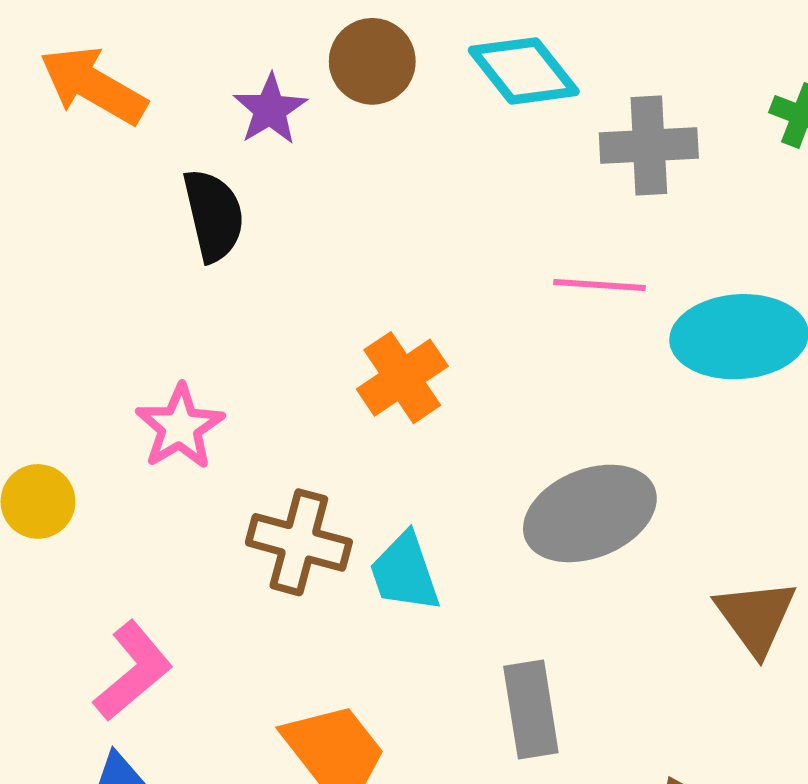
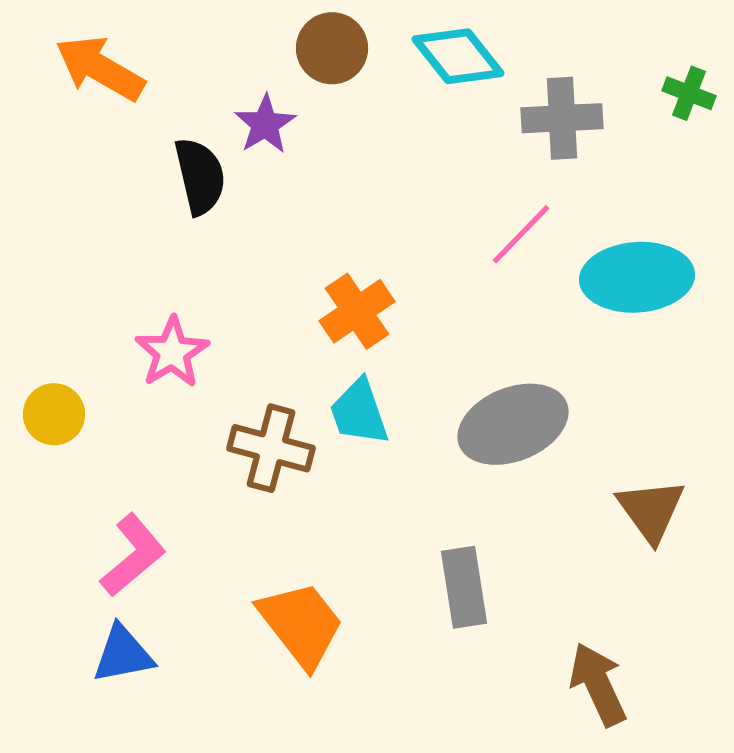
purple star: (270, 109) -> (265, 124), moved
pink line: (600, 285) -> (521, 234), turned -50
cyan trapezoid: (405, 572) -> (359, 412), moved

